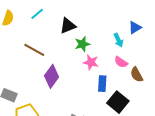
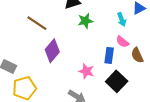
pink star: (91, 62) -> (86, 71), moved
blue rectangle: (102, 84) -> (109, 55), moved

